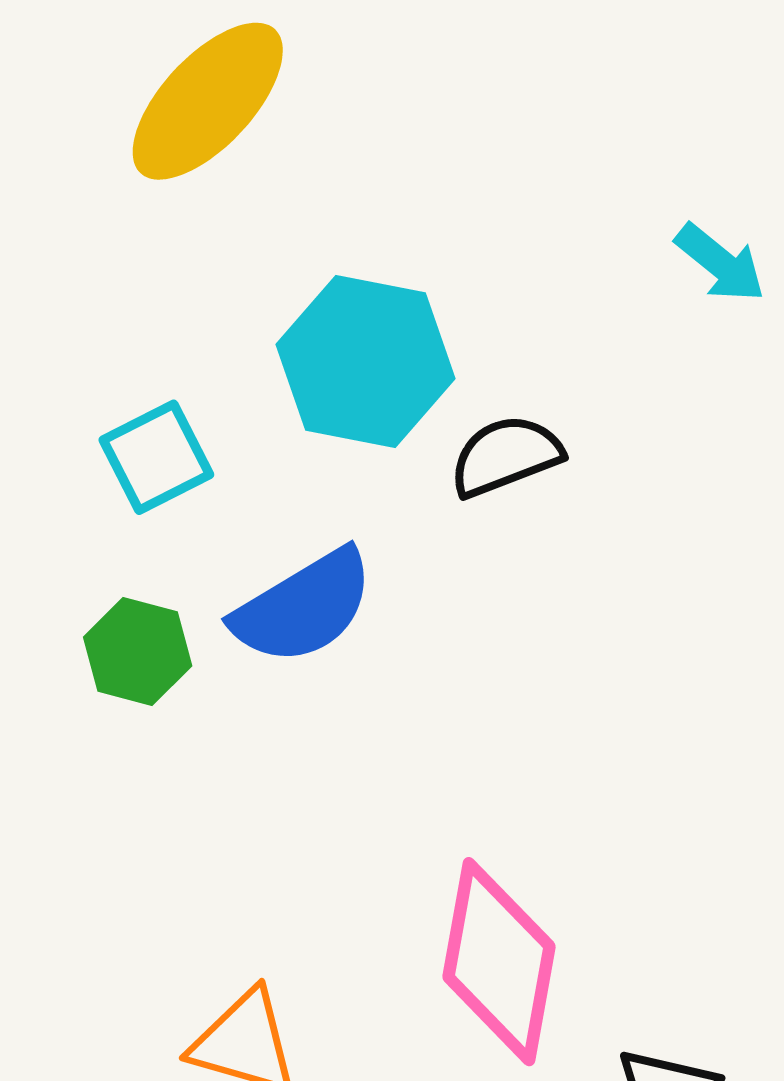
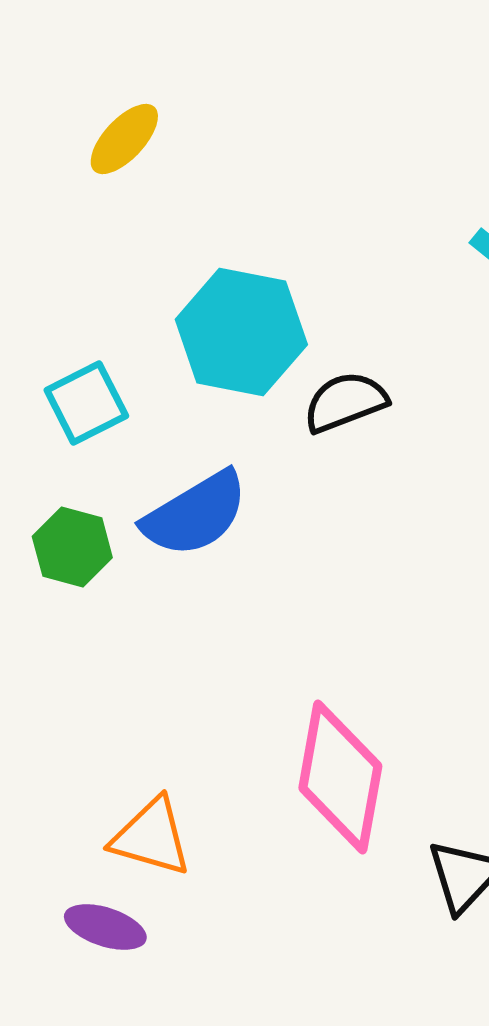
yellow ellipse: (208, 101) -> (124, 139), size x0.6

